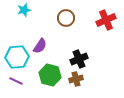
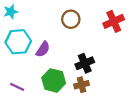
cyan star: (24, 10) -> (11, 12), moved
cyan hexagon: (17, 57) -> (18, 42), moved

